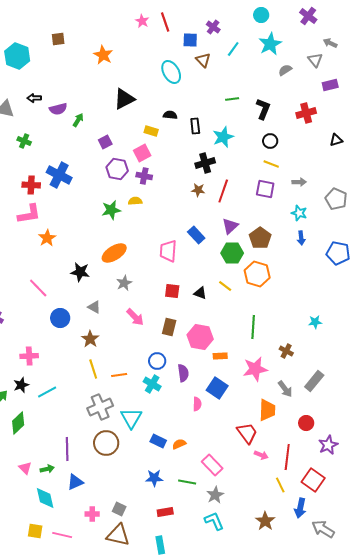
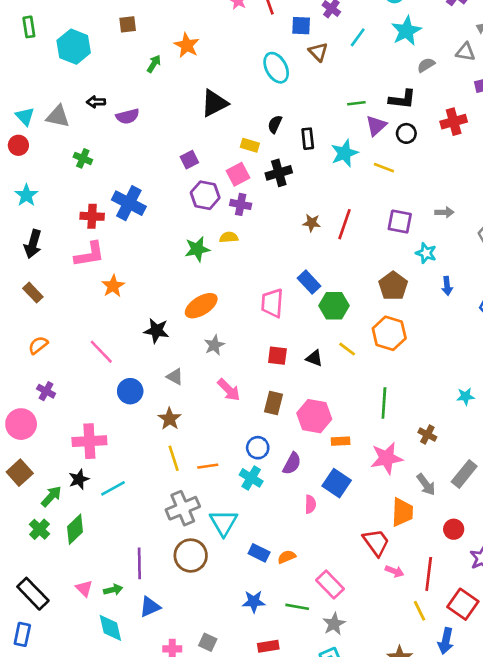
gray triangle: (315, 60) -> (465, 52), turned -42
black L-shape: (263, 109) -> (402, 99), moved, turned 75
black semicircle: (170, 115) -> (275, 124), turned -72
green arrow: (78, 120) -> (154, 64), moved
black circle: (270, 141) -> (406, 133), moved
black cross: (205, 163) -> (279, 173), moved
yellow line: (271, 164) -> (384, 168), moved
cyan star: (299, 213) -> (426, 253), moved
purple triangle: (230, 226) -> (376, 126), moved
green hexagon: (232, 253) -> (334, 306), moved
pink cross: (29, 356) -> (89, 441), size x1.4
purple semicircle: (183, 373) -> (292, 463), turned 36

